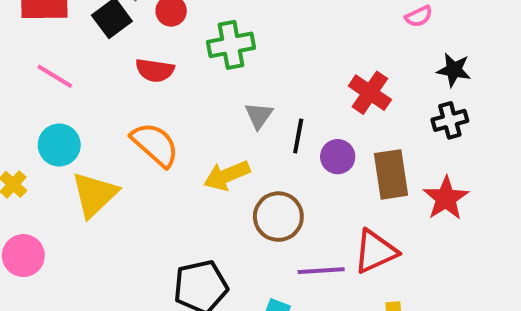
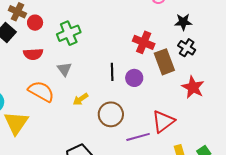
gray triangle: (259, 115) -> (64, 69), moved
black cross: (450, 120) -> (187, 48), turned -30
brown rectangle: (391, 174) -> (164, 62), moved
yellow arrow: (227, 175) -> (81, 99), size x0.7

